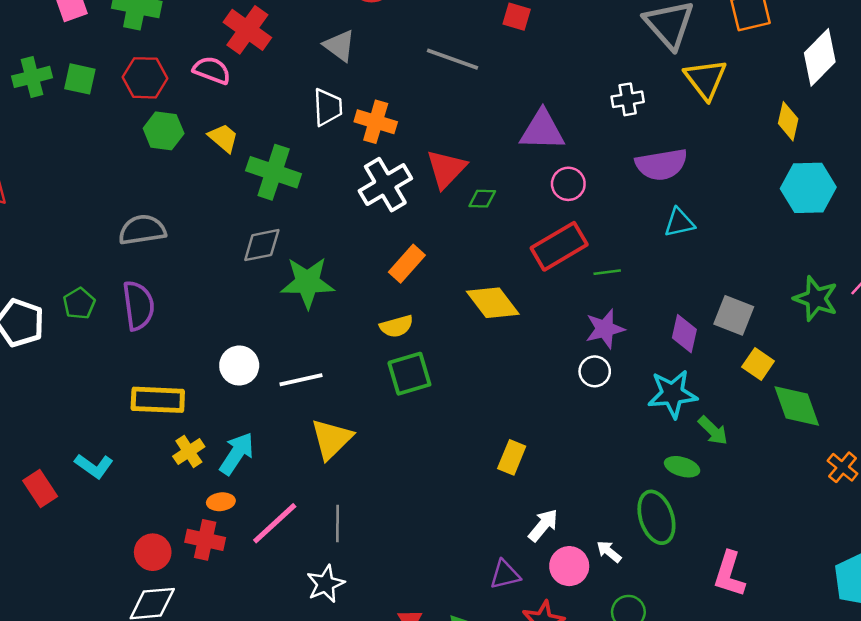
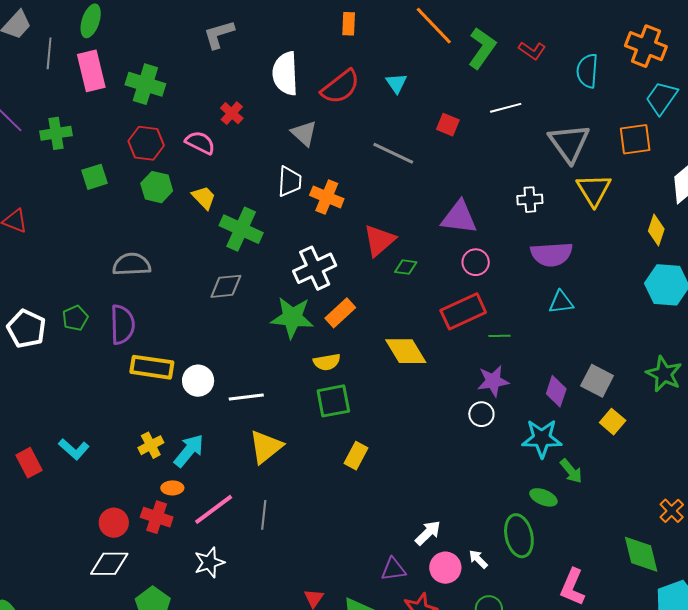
red cross: (247, 30) -> (232, 113), size x0.6
green square: (80, 79) -> (95, 177), moved, turned -36
white cross: (385, 185) -> (315, 268), moved
green star: (307, 282) -> (292, 317), moved
yellow rectangle: (158, 400) -> (152, 367), moved
green diamond: (797, 406) -> (641, 554), moved
yellow rectangle: (512, 457) -> (356, 456), moved
white star: (326, 584) -> (209, 562), moved

